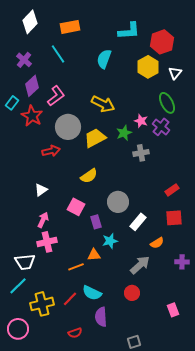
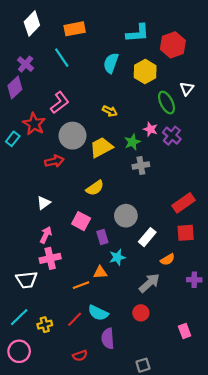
yellow hexagon: (148, 67) -> (145, 72), moved
white triangle: (175, 73) -> (187, 89), moved
purple diamond: (32, 86) -> (15, 88), moved
cyan rectangle: (12, 103) -> (13, 139), moved
green ellipse: (167, 103) -> (166, 103), moved
yellow arrow: (103, 104) -> (110, 111), size x0.6
gray cross: (141, 153) -> (141, 166), moved
red rectangle: (172, 190) -> (184, 203), size x1.5
cyan line: (18, 286) -> (19, 317), moved
yellow cross: (42, 304) -> (45, 325), size x0.6

